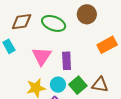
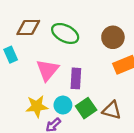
brown circle: (87, 14) -> (113, 37), moved

